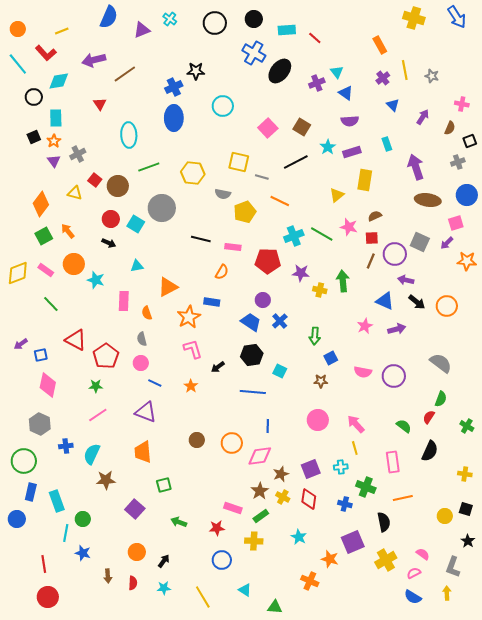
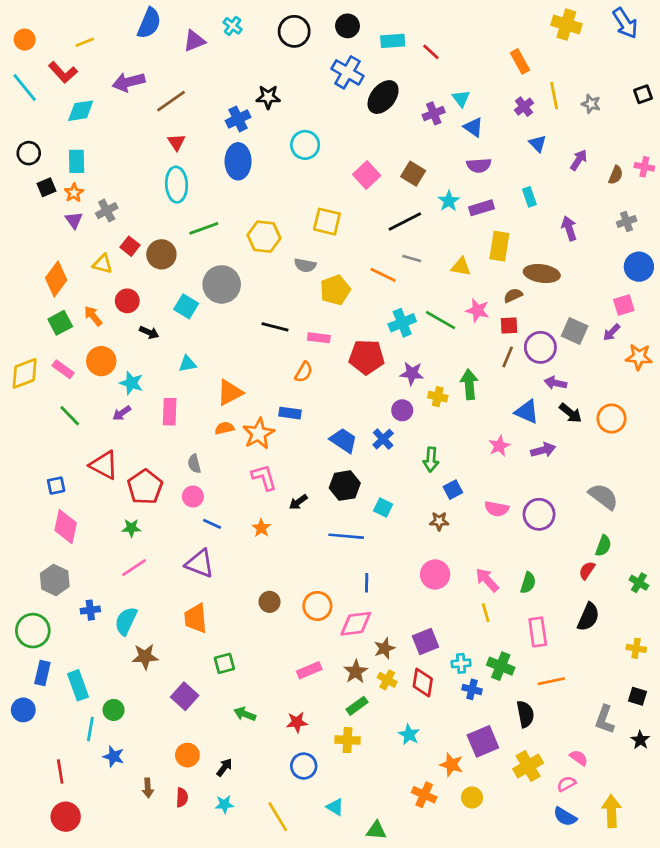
black circle: (34, 97) -> (29, 153), moved
red triangle: (100, 104) -> (176, 142), moved
pink cross: (462, 104) -> (644, 167), moved
black square: (470, 141) -> (643, 94), moved
purple arrow: (416, 167) -> (569, 228), size x0.7
gray line: (262, 177) -> (412, 258), moved
yellow triangle: (337, 195) -> (461, 267), turned 49
brown ellipse: (428, 200) -> (542, 274), moved
red circle: (111, 219) -> (127, 301), moved
purple circle: (263, 300) -> (402, 410), moved
orange semicircle: (147, 313) -> (224, 428), moved, turned 96
purple arrow: (21, 344) -> (122, 413), moved
green semicircle: (404, 426) -> (528, 583), moved, turned 70
cyan cross: (341, 467) -> (461, 663), moved
pink rectangle: (233, 508) -> (309, 670), moved, turned -42
yellow circle: (445, 516) -> (472, 797), moved
gray L-shape: (453, 567) -> (605, 720), moved
yellow arrow: (447, 593) -> (612, 811), size x1.6

